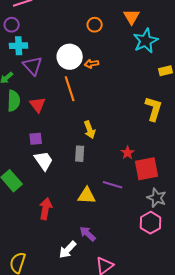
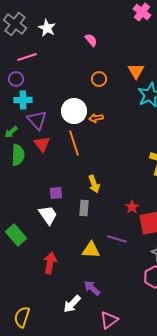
red triangle: (38, 105) -> (42, 144), moved
purple square: (36, 139) -> (56, 193), moved

